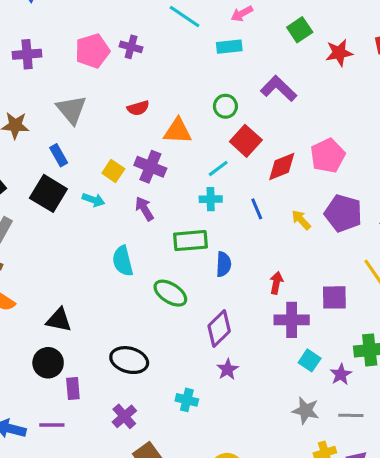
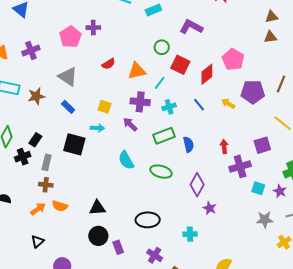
purple cross: (150, 167) -> (140, 102), moved
cyan line: (218, 169) -> (160, 83), moved
black square: (48, 193) -> (74, 144), moved

